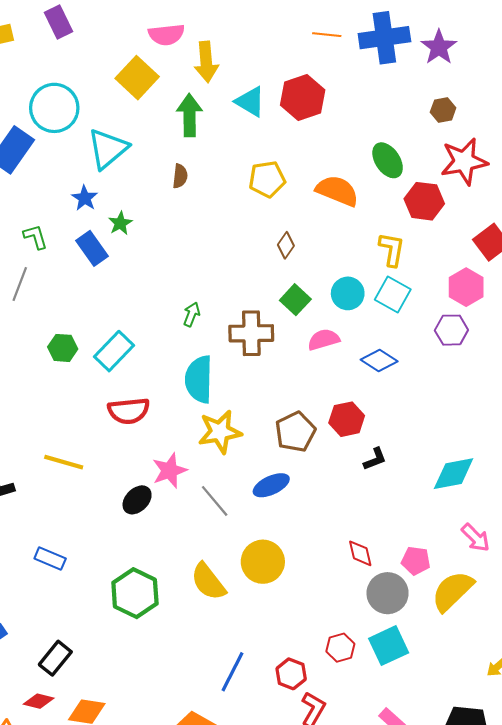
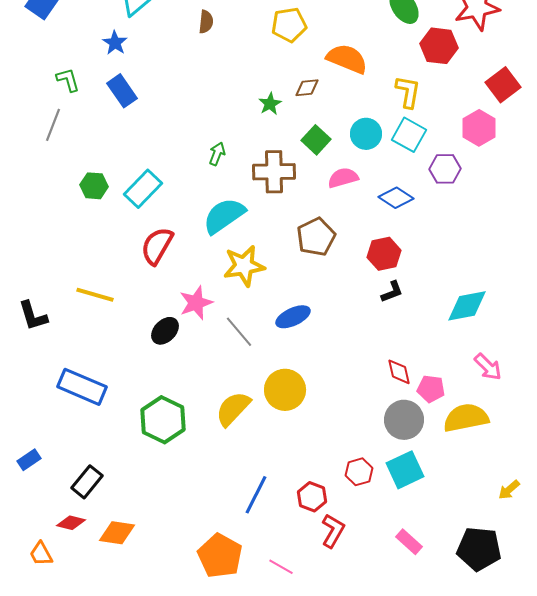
orange semicircle: (337, 191) -> (347, 59), moved
green star: (120, 223) -> (270, 104), moved
brown diamond: (286, 245) -> (307, 88), turned 50
purple hexagon: (451, 330) -> (445, 169), moved
cyan semicircle: (199, 379) -> (224, 216), turned 54
red semicircle: (129, 411) -> (157, 246), turned 126
red hexagon: (347, 419) -> (384, 254), moved
brown pentagon: (295, 432) -> (316, 237), moved
red diamond: (360, 553) -> (399, 372), moved
blue rectangle: (50, 559) -> (82, 387), size x1.6
yellow semicircle: (208, 582) -> (233, 409), turned 81
yellow semicircle: (453, 591) -> (466, 418), turned 33

